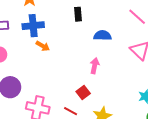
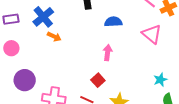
blue cross: (33, 26) -> (43, 17), turned -30

